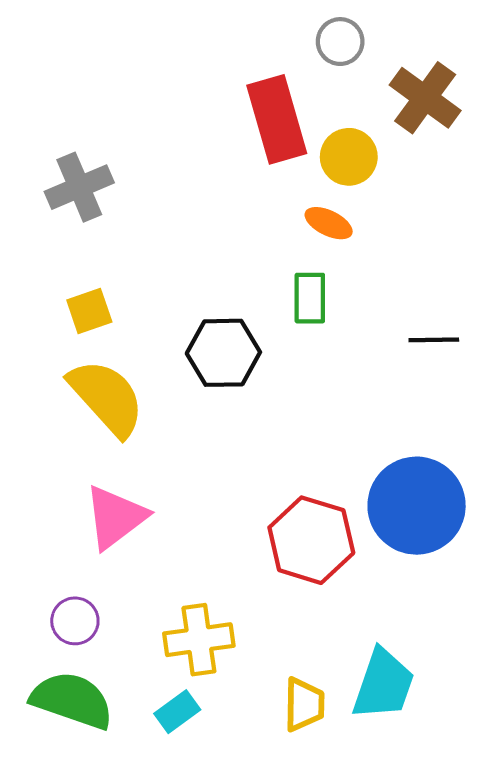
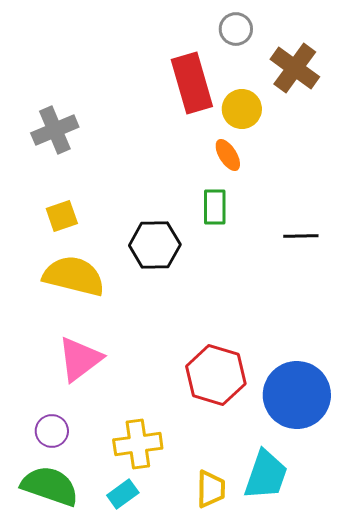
orange ellipse: (329, 223) -> (228, 155), turned 32
yellow semicircle: (107, 398) -> (74, 276), turned -34
blue circle: (417, 506) -> (297, 395), moved

